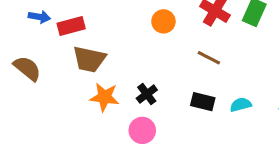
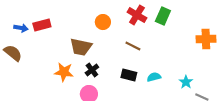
blue arrow: (39, 17) -> (21, 28), moved
brown trapezoid: (89, 59) -> (81, 47), moved

